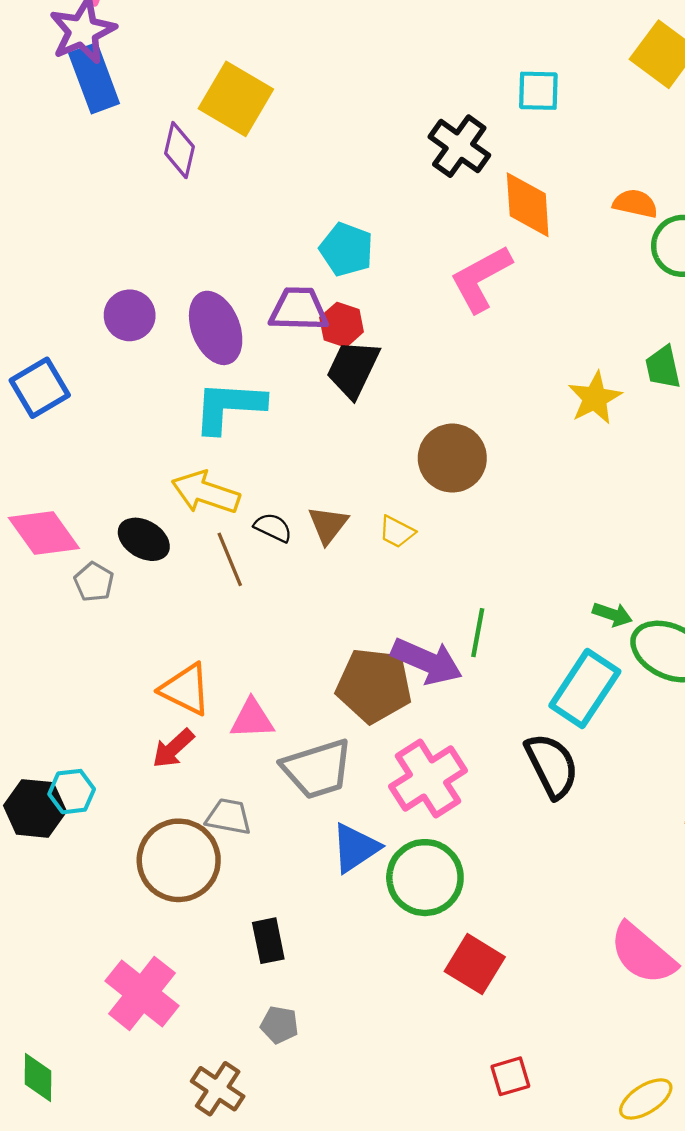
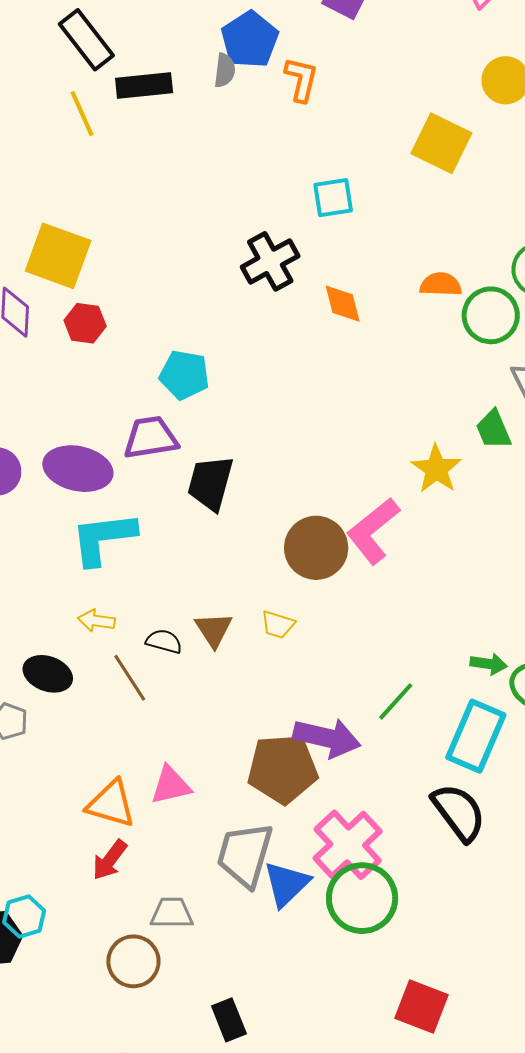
black cross: (459, 146) -> (270, 261), turned 36
orange diamond: (528, 205) -> (343, 304), size x0.7
pink L-shape: (481, 279) -> (373, 531), moved
red hexagon: (342, 325) -> (85, 323), moved
purple ellipse: (216, 328) -> (78, 469), turned -46
yellow arrow: (206, 492) -> (96, 621), size x0.6
green line: (478, 633) -> (396, 701), moved, turned 42
pink triangle: (252, 719) -> (171, 785), moved
gray trapezoid: (317, 769) -> (245, 855), turned 134
blue triangle: (355, 848) -> (286, 884), moved
brown circle: (179, 860) -> (133, 961), size x0.7
green circle: (425, 878) -> (362, 898), moved

